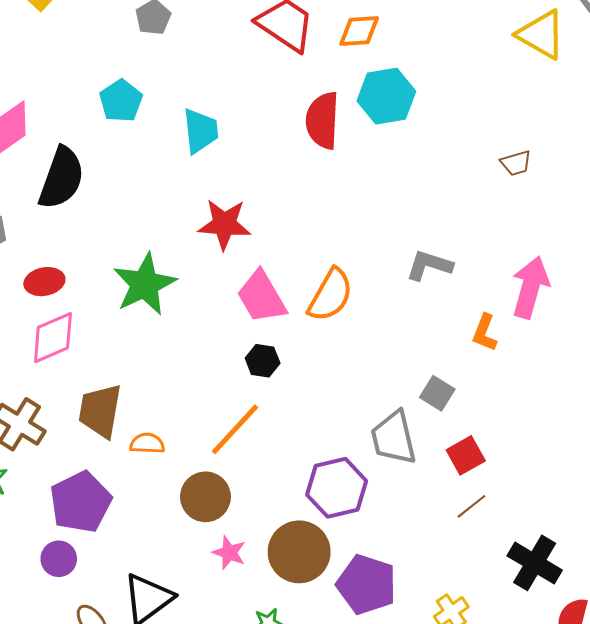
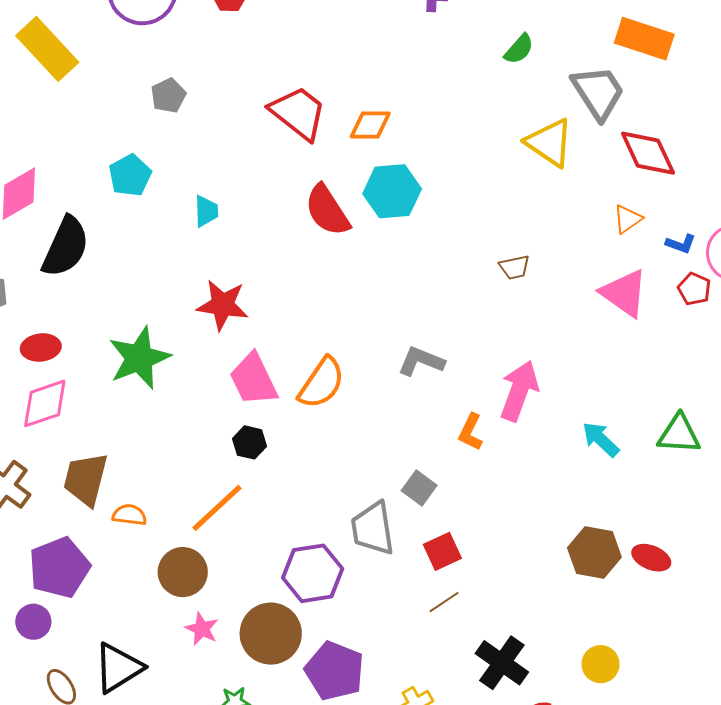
red semicircle: (322, 120) -> (327, 210), turned -40
cyan trapezoid: (200, 131) -> (206, 211), size x0.7

